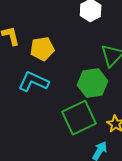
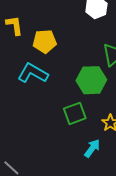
green square: (79, 118) -> (75, 113), size x0.7

